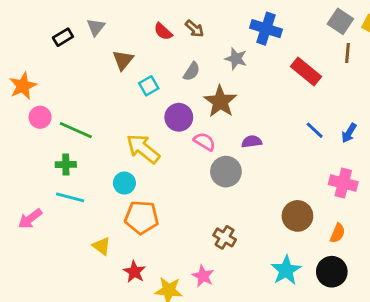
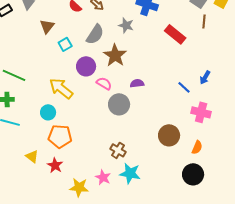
gray semicircle: (192, 72) -> (95, 34), size x1.5
blue line: (315, 130) -> (184, 87), moved
cyan star: (286, 270) -> (130, 173), moved, turned -30
red star: (134, 272) -> (55, 165), moved

